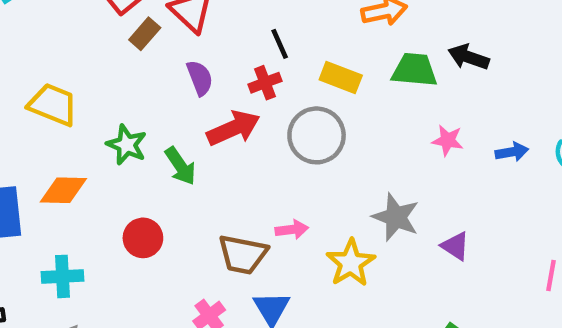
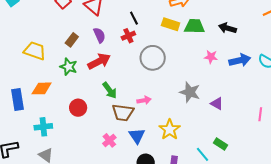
brown rectangle: (145, 34) -> (72, 40), moved
black arrow: (469, 57) -> (227, 28), moved
yellow rectangle: (341, 78) -> (171, 24), moved
red arrow: (234, 128) -> (99, 61), moved
blue arrow: (512, 152) -> (240, 60), size x1.5
green arrow: (180, 166) -> (110, 90), moved
yellow star: (351, 263) -> (170, 130), moved

